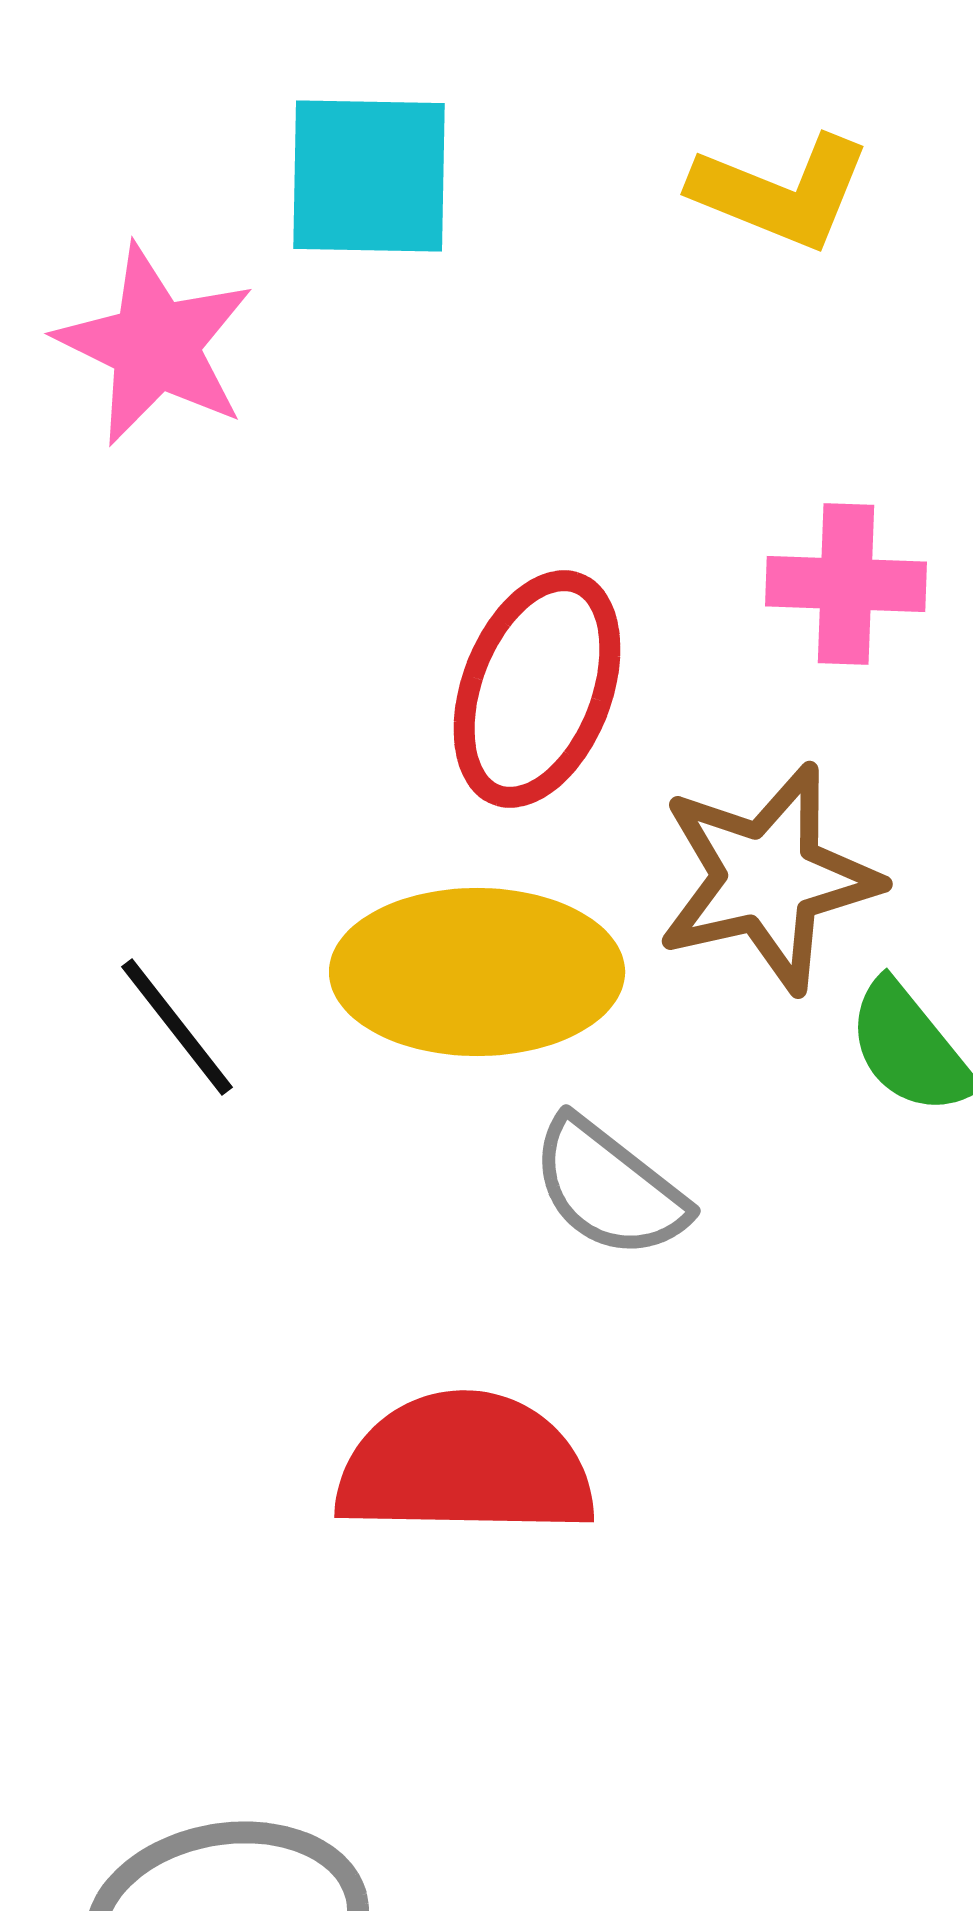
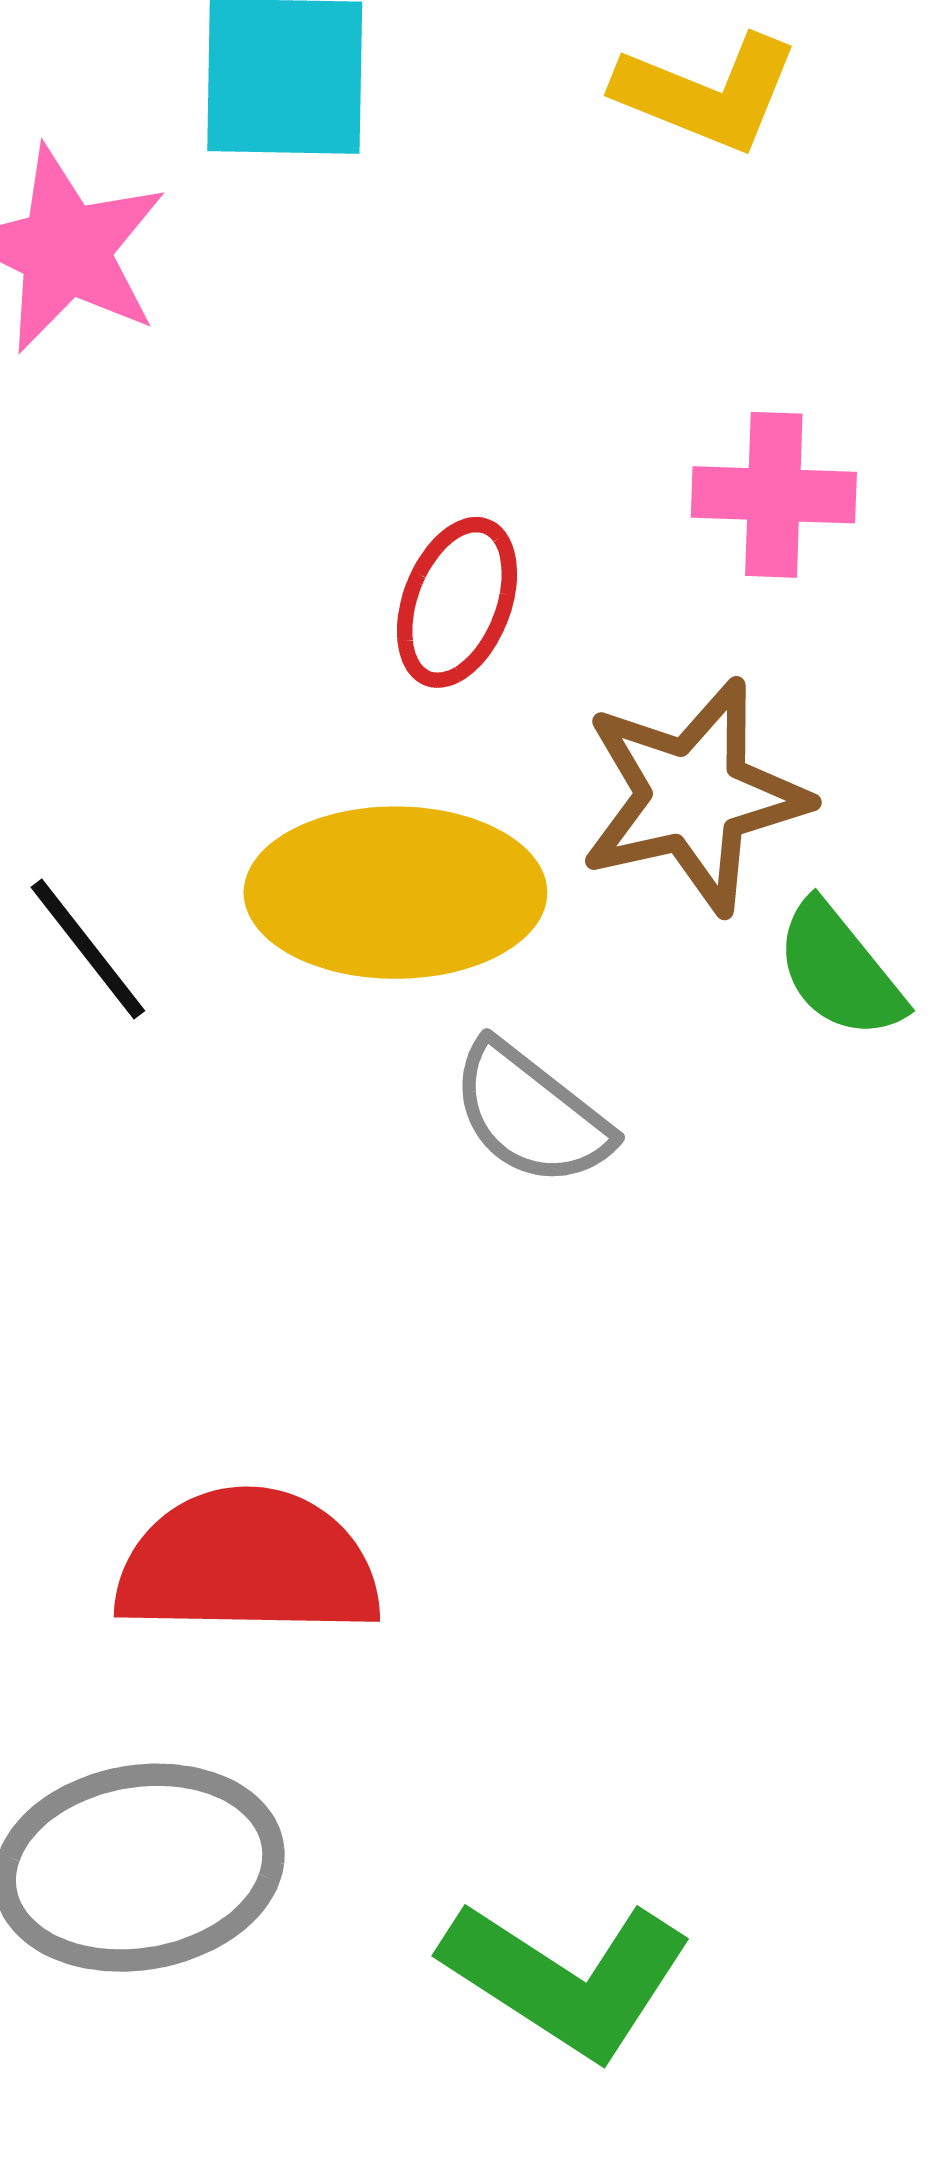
red ellipse: (537, 689) -> (457, 602), size x0.7
red semicircle: (465, 1465) -> (248, 1563), moved

